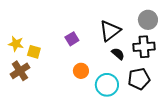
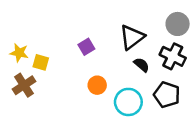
black cross: (144, 47) -> (173, 56), turned 30
black pentagon: (139, 79) -> (167, 95), turned 30

